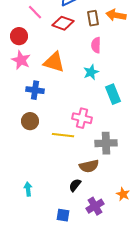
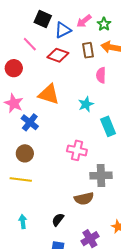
pink semicircle: (96, 45) -> (101, 75), moved
pink star: (21, 60) -> (14, 103), moved
blue cross: (35, 90) -> (30, 122), turned 30
yellow line: (63, 135) -> (21, 179), moved
black semicircle: (75, 185) -> (58, 220), moved

